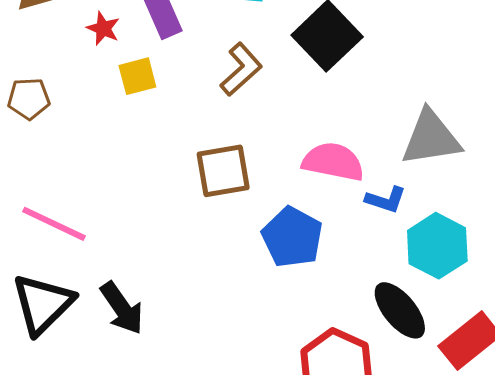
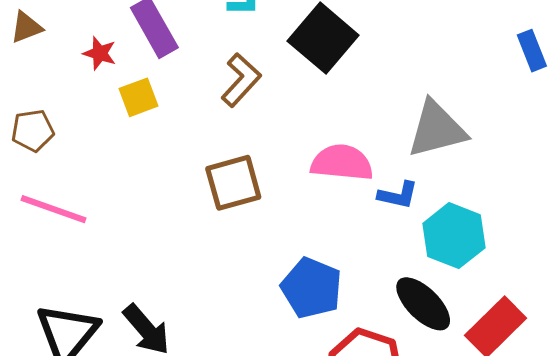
pink line: (54, 224) -> (54, 209), moved
blue pentagon: (292, 237) -> (312, 288), moved

